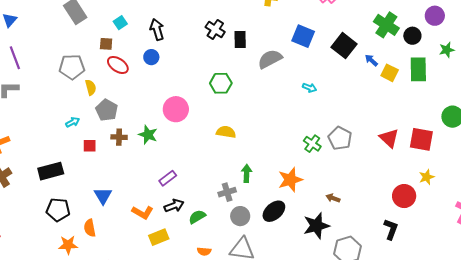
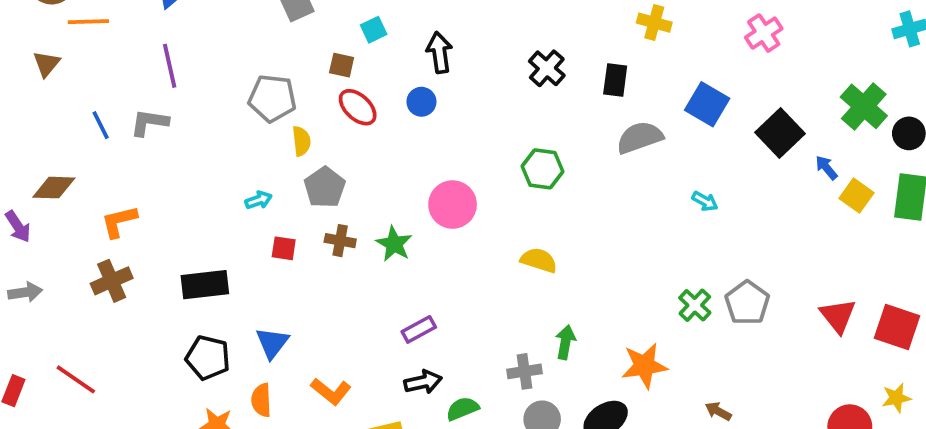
black rectangle: (240, 39) -> (615, 80), moved
blue triangle: (103, 196) -> (272, 343), moved
orange L-shape: (143, 212) -> (331, 391), moved

